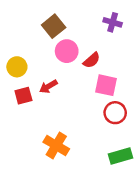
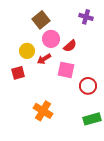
yellow circle: (17, 67) -> (27, 51), moved
pink square: (106, 85) -> (66, 70), moved
red arrow: (48, 86) -> (44, 59), moved

